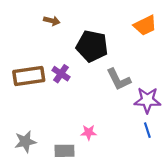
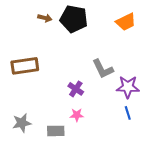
black pentagon: (92, 46) -> (74, 19), moved
purple cross: (61, 74) -> (76, 89), moved

